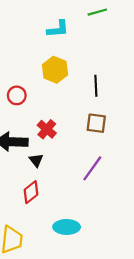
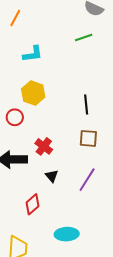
cyan L-shape: (58, 29) -> (33, 54), moved
yellow hexagon: (55, 70) -> (33, 93), moved
black triangle: (36, 160) -> (52, 176), moved

